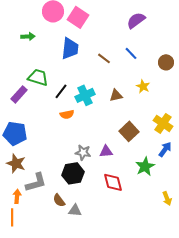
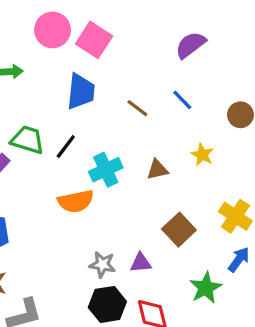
black line: (61, 91) -> (66, 146), moved
orange semicircle: (67, 114) -> (76, 201), size x1.5
black hexagon: (73, 173) -> (107, 304), moved

